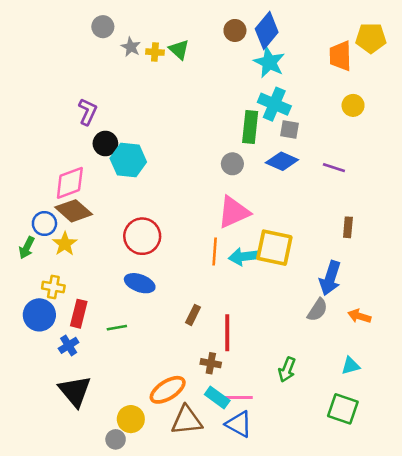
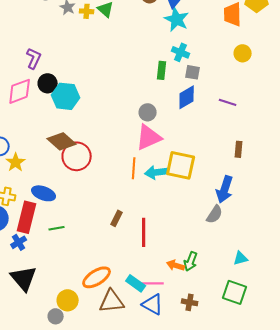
cyan cross: (274, 104) -> (181, 52), size x0.7
green rectangle: (250, 127) -> (162, 70), size x0.7
blue diamond: (282, 161) -> (187, 97), turned -55
gray circle: (232, 164) -> (148, 112), moved
pink diamond: (70, 183) -> (20, 91), moved
brown diamond: (74, 211) -> (62, 141), moved
blue ellipse: (140, 283) -> (44, 193), moved
red rectangle: (79, 314) -> (27, 217), size x1.4
orange arrow: (359, 316) -> (176, 265), moved
brown cross: (211, 363) -> (190, 302), moved

